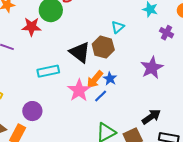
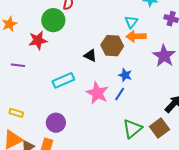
cyan triangle: (118, 27) -> (131, 22), moved
black triangle: (80, 52) -> (90, 56), size x0.6
orange arrow: (95, 80) -> (136, 36), moved, turned 60

